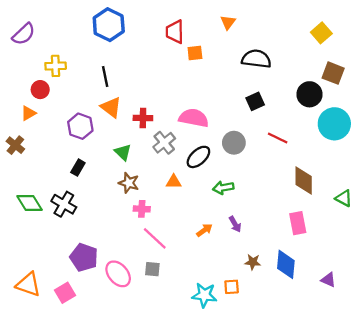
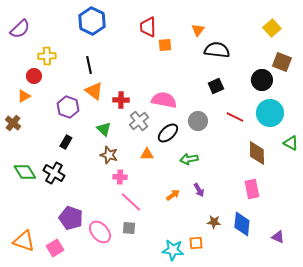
orange triangle: (228, 22) -> (198, 30), moved
cyan circle: (334, 124) -> (270, 113), moved
green triangle: (344, 198) -> (291, 143), moved

